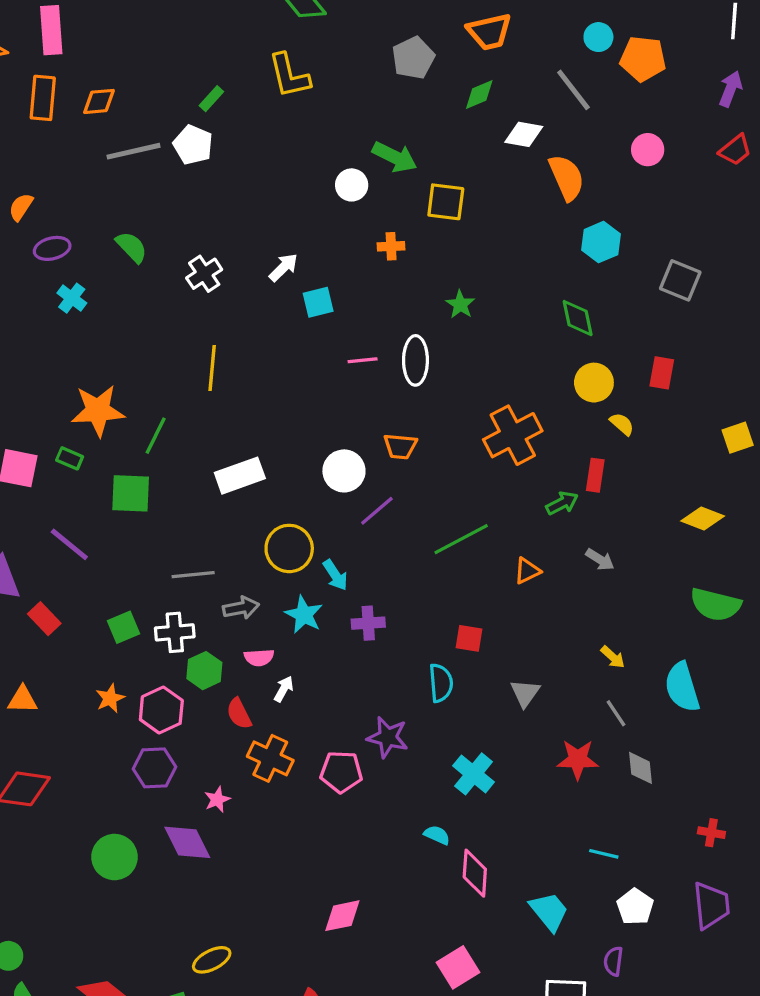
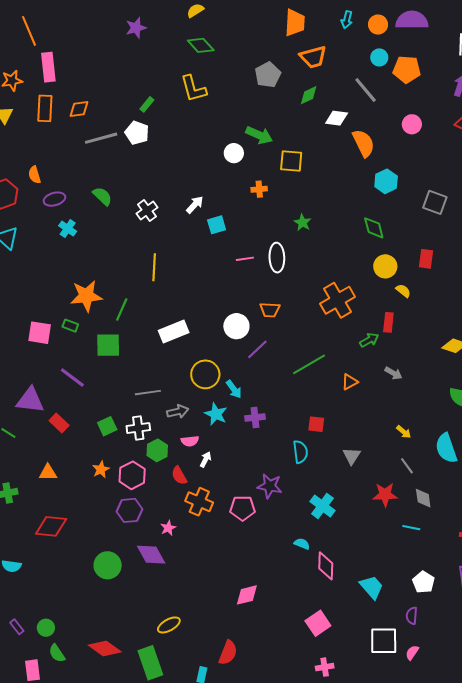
orange semicircle: (21, 207) -> (35, 175), turned -48
cyan line: (604, 854) -> (411, 528), moved

